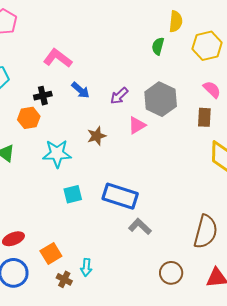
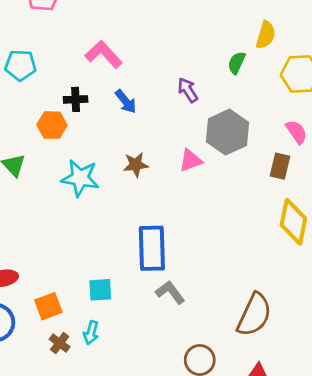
purple arrow: (119, 96) -> (188, 90), moved, turned 90
cyan square: (73, 194) -> (100, 290), moved
blue rectangle: (120, 196) -> (152, 248), turned 60

